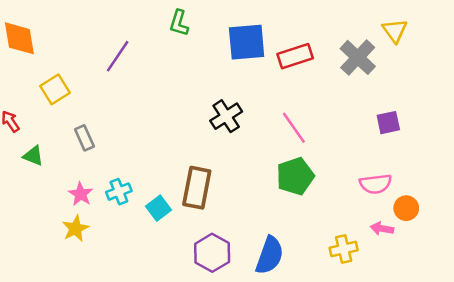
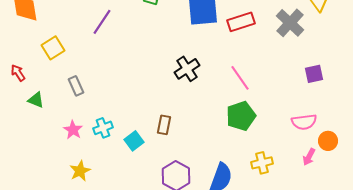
brown rectangle: (197, 188) -> (164, 125), size x0.6
yellow star: (75, 229) -> (80, 171), moved
pink arrow: (382, 229) -> (309, 157), turned -72
yellow cross: (344, 249) -> (262, 163), moved

